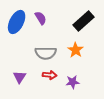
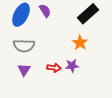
gray semicircle: (46, 53) -> (24, 46), moved
purple star: (73, 82) -> (72, 66), moved

